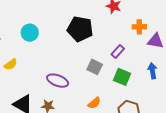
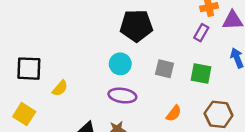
cyan circle: (30, 33) -> (120, 64), moved
purple rectangle: (118, 51) -> (201, 33), moved

